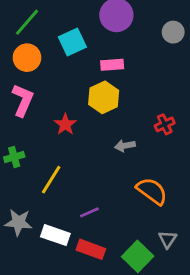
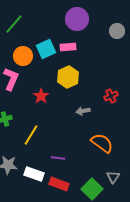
cyan square: (72, 42) -> (46, 49), moved
orange circle: (27, 58) -> (23, 56), moved
pink rectangle: (112, 65) -> (68, 47), moved
purple line: (89, 212) -> (58, 158), turned 32

